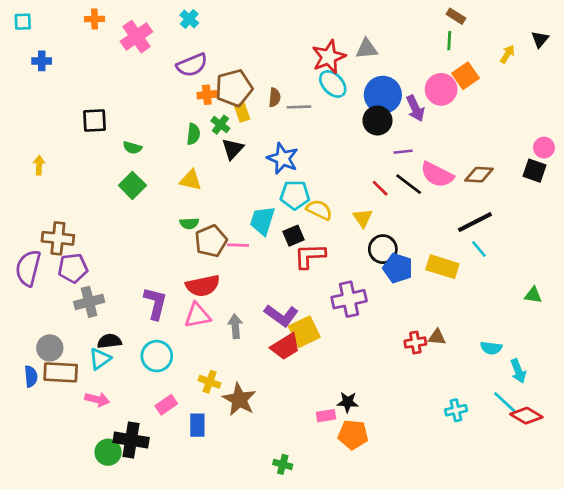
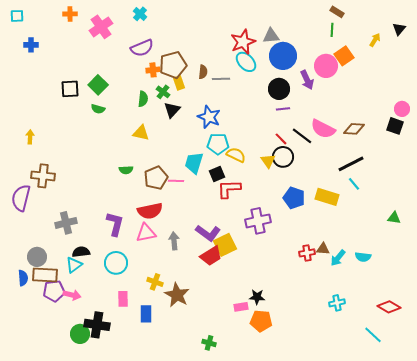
blue circle: (383, 95) -> (283, 56), moved
purple line: (403, 152) -> (283, 109), moved
yellow arrow: (39, 165) -> (30, 137), moved
green square: (132, 185) -> (98, 85), moved
green semicircle: (189, 223) -> (126, 170), moved
black circle: (383, 249) -> (283, 157), moved
purple pentagon: (73, 268) -> (54, 291), moved
cyan arrow: (518, 371) -> (338, 258), moved, turned 60
cyan line: (505, 402) -> (373, 335), moved
pink rectangle: (166, 405) -> (123, 299), turned -56

